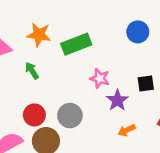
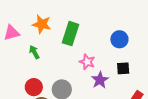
blue circle: (138, 32) -> (119, 39), moved
green rectangle: (76, 44) -> (71, 34), turned -55

